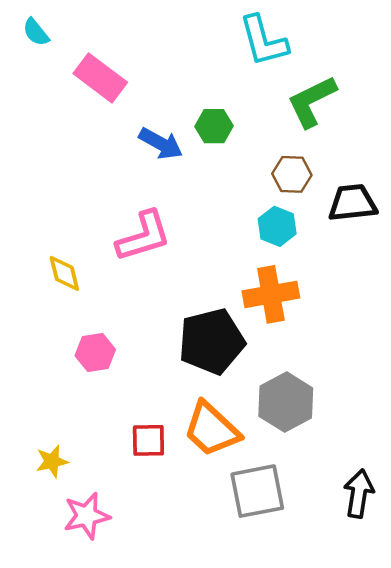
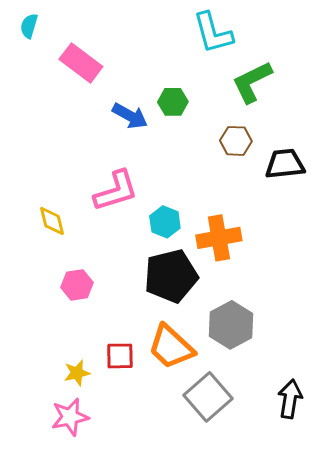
cyan semicircle: (36, 32) -> (29, 26), turned 55
cyan hexagon: (277, 226) -> (165, 222), moved
yellow star: (52, 461) -> (77, 373), moved
gray square: (257, 491) -> (208, 397), turned -30

